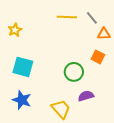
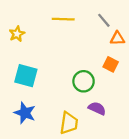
yellow line: (67, 17) -> (63, 19), moved
purple semicircle: (86, 96) -> (97, 108), turned 42
yellow trapezoid: (61, 109) -> (69, 123), turned 50

